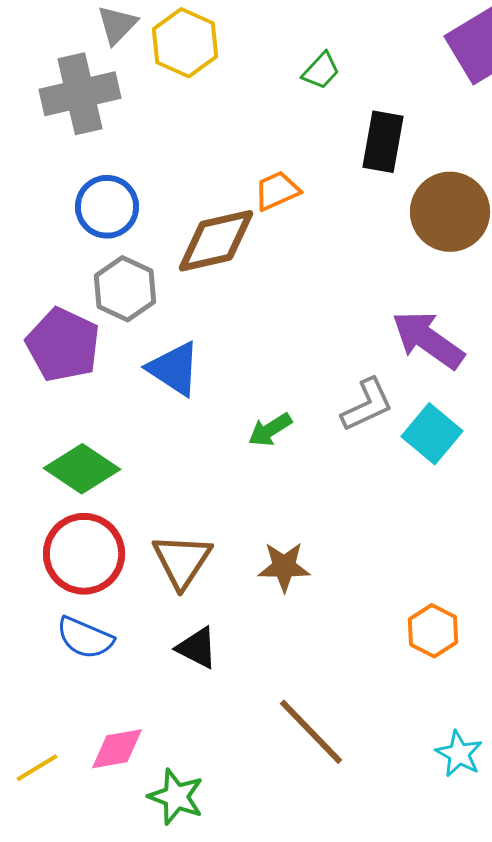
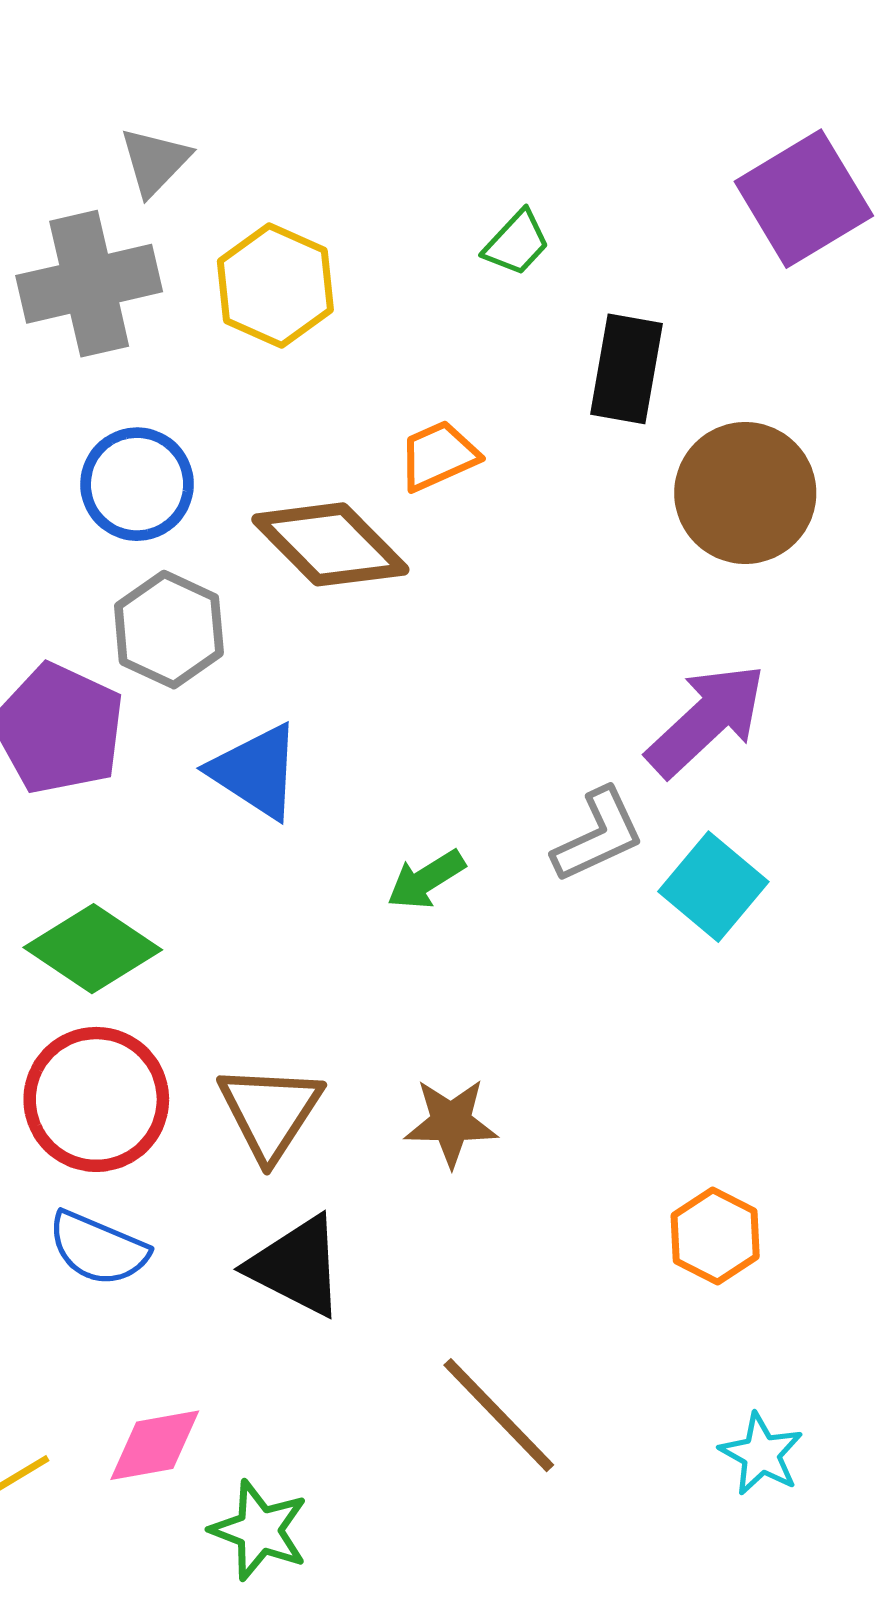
yellow hexagon: (185, 43) -> (275, 286), moved
brown diamond: (216, 241) -> (330, 544), turned 58
purple arrow: (428, 340) -> (706, 720), turned 102
black triangle: (197, 648) -> (297, 1266), size x1.4

